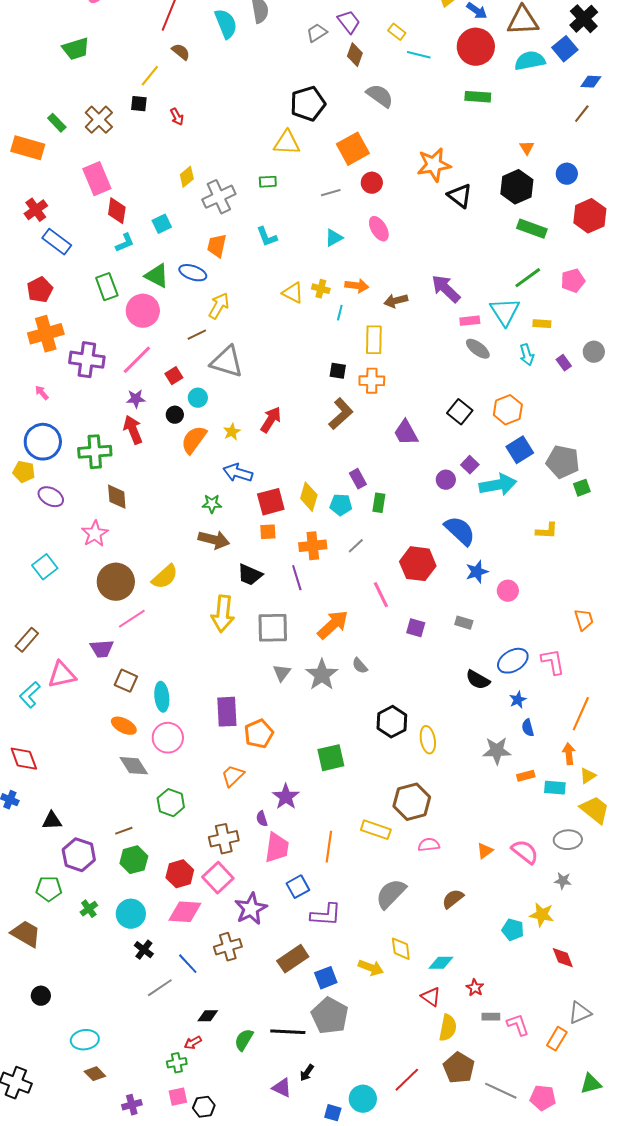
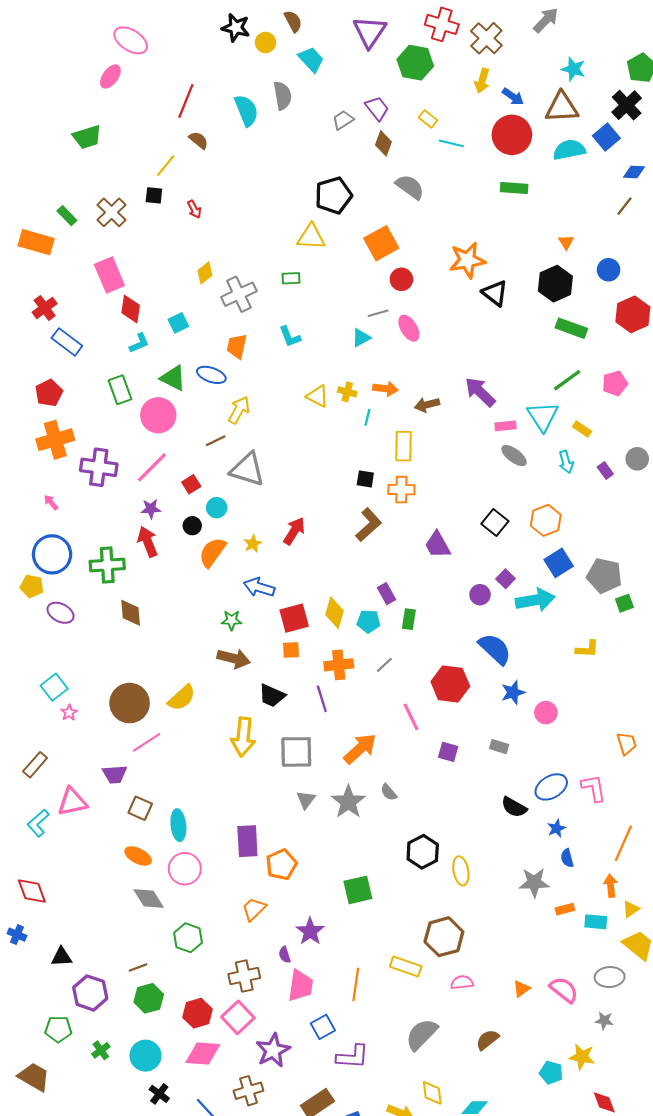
gray line: (331, 193) -> (378, 313), moved
yellow rectangle: (542, 324) -> (582, 429), turned 30
pink star: (95, 534) -> (69, 713), moved, size x0.6

